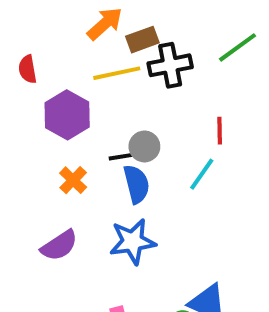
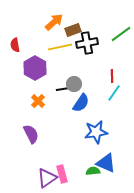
cyan line: (202, 174) -> (114, 93), moved
blue semicircle: (136, 184) -> (81, 103), moved, turned 48
blue star: (133, 242) -> (96, 132), moved
purple semicircle: (59, 245) -> (31, 134), turned -84

